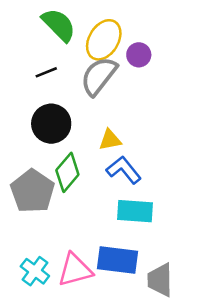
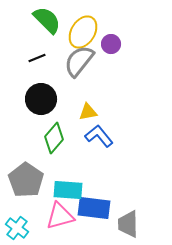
gray pentagon: (32, 191) -> (26, 180), moved
cyan rectangle: (135, 211) -> (68, 190), moved
cyan cross: (35, 271) -> (17, 228), moved

